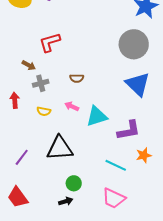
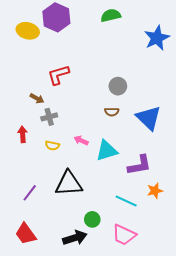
gray circle: (134, 44) -> (118, 86), moved, size x0.6
brown semicircle: (77, 78) -> (112, 112), moved
green circle: (74, 183) -> (92, 219), moved
black arrow: (66, 201) -> (75, 238), size x1.6

